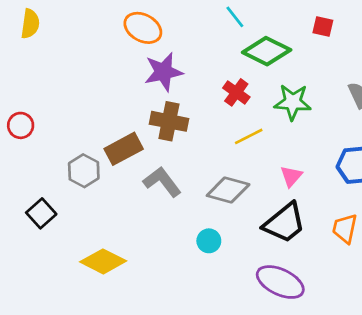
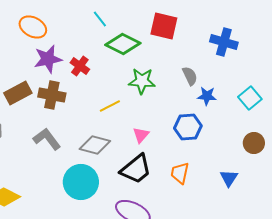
red square: (323, 27) -> (164, 26), size x1.8
red cross: (236, 92) -> (80, 66), moved
brown rectangle: (124, 149) -> (18, 93), moved
cyan circle: (209, 241) -> (81, 182), size x2.0

